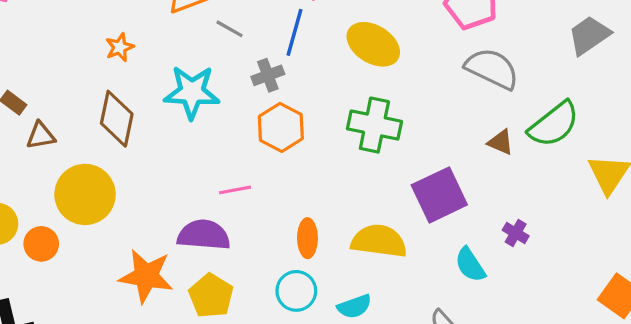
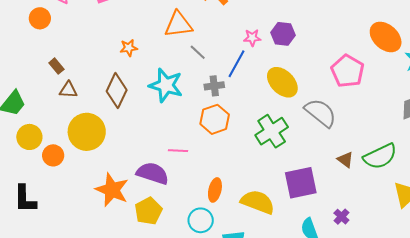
gray semicircle: (492, 69) -> (321, 113), moved
green cross: (374, 125) -> (272, 131), turned 32

